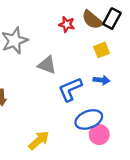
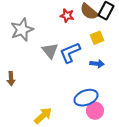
gray triangle: (47, 65) -> (50, 51), turned 30
blue L-shape: (70, 89) -> (70, 53), moved

